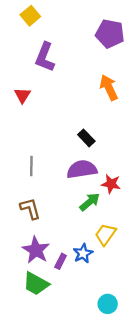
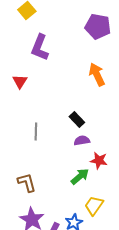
gray line: (31, 166) -> (36, 131), moved
purple semicircle: (82, 169) -> (82, 140), moved, size x0.6

